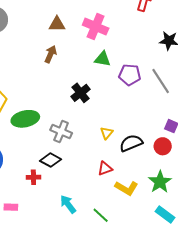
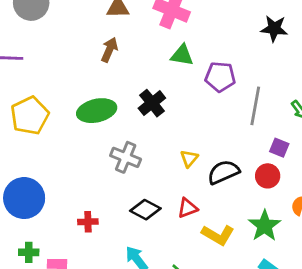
gray line: (161, 81) -> (255, 106), moved, turned 44
green ellipse: (25, 119) -> (97, 111), moved
black diamond: (50, 160) -> (145, 210), moved

